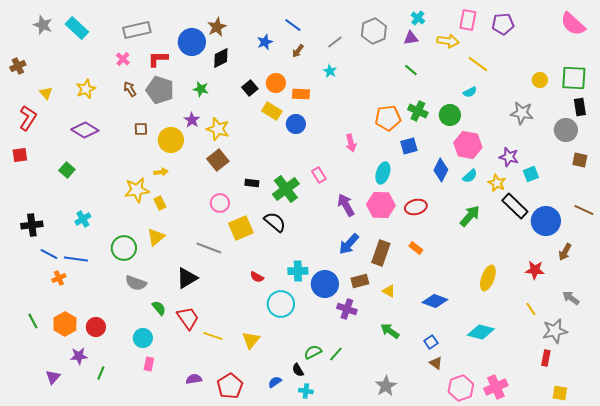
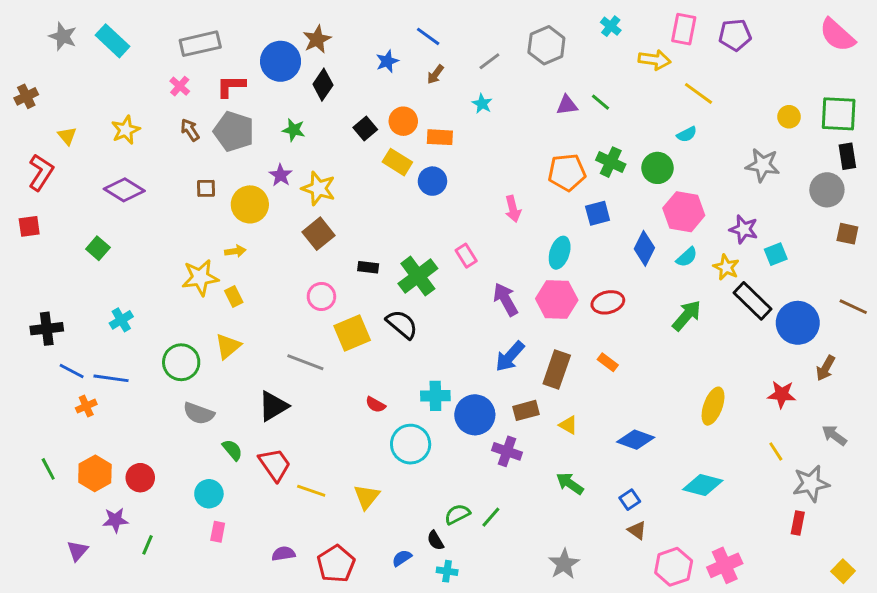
purple triangle: (411, 38) -> (567, 105), moved
black diamond: (221, 58) -> (323, 85), turned -30
yellow square: (560, 393) -> (843, 571), moved, turned 35

